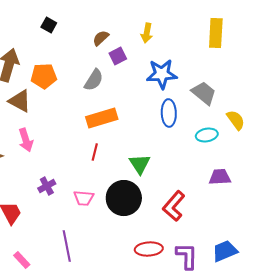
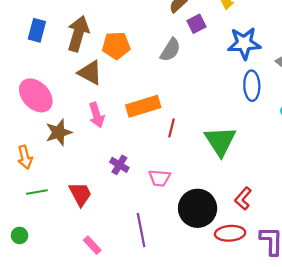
orange rectangle: (102, 118) -> (143, 106), moved
green triangle: (140, 164) -> (220, 141), size x1.4
purple cross: (47, 186) -> (119, 165), turned -30
black circle: (124, 198) -> (198, 208), moved
red L-shape: (174, 206) -> (243, 199), moved, size x0.7

